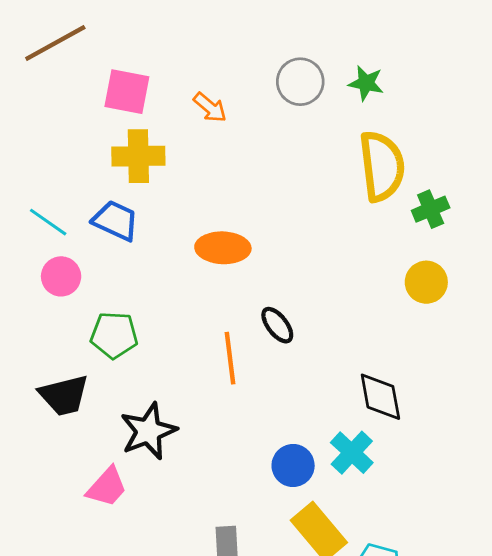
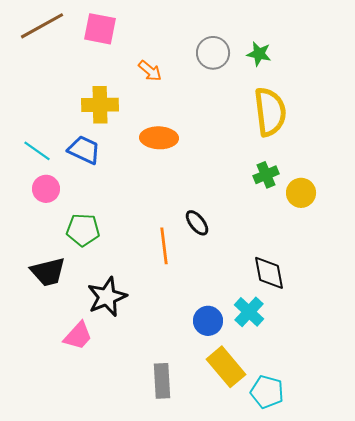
pink square: (127, 92) -> (100, 29), moved
green cross: (431, 209) -> (266, 175), moved
orange ellipse: (223, 248) -> (159, 138), moved

